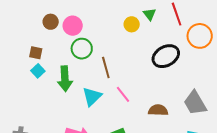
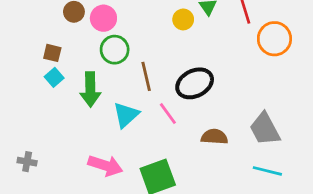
black ellipse: (166, 56) -> (195, 83), moved

